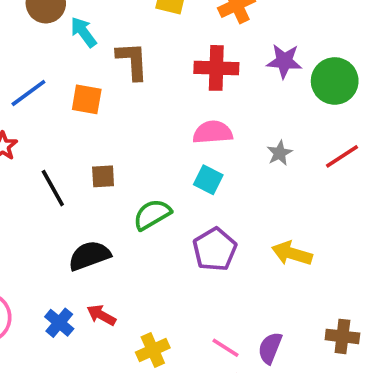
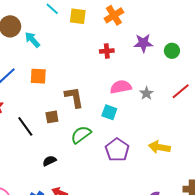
brown L-shape: (132, 61) -> (74, 97), moved
red cross: (216, 68) -> (107, 51), size x0.6
green circle: (335, 81) -> (172, 51), size x0.6
pink semicircle: (213, 132) -> (121, 87), moved
black semicircle: (89, 256) -> (49, 161), size x0.6

